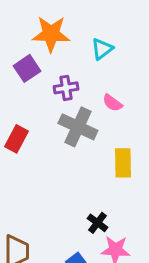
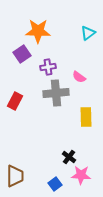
cyan triangle: (102, 49) -> (88, 33), moved
gray cross: (78, 127) -> (56, 93), turned -30

